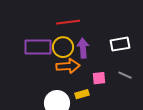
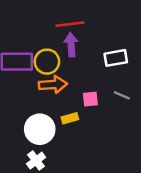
red line: (68, 22) -> (70, 24), moved
purple arrow: (83, 48) -> (71, 45), moved

